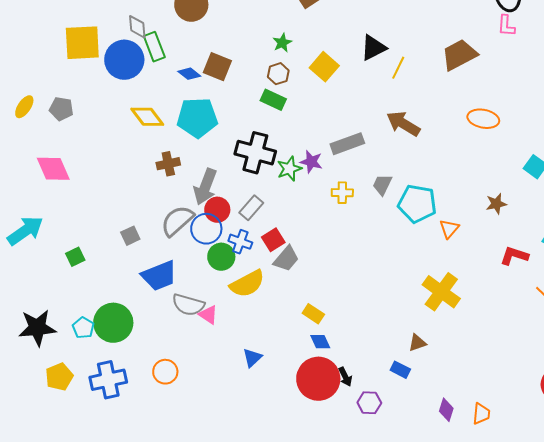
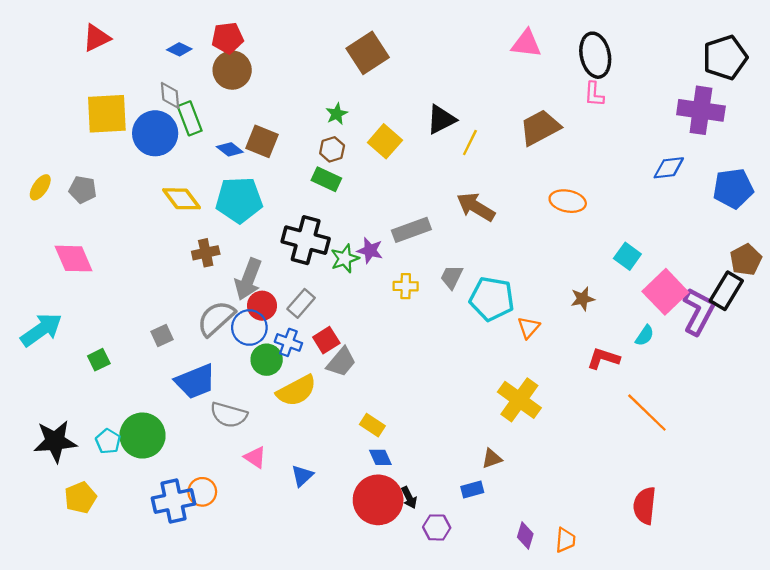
pink triangle: (208, 315) -> (255, 457), moved
blue rectangle: (400, 370) -> (472, 490), turned -42
blue cross: (108, 380) -> (174, 501), moved

